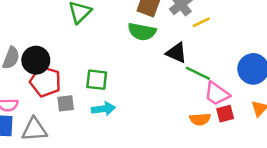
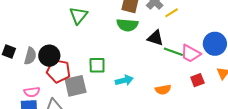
pink trapezoid: (217, 94) -> (191, 54), moved
gray square: (66, 103) -> (76, 86), size x1.6
cyan arrow: (103, 109) -> (124, 80), moved
orange semicircle: (200, 119) -> (163, 90), moved

